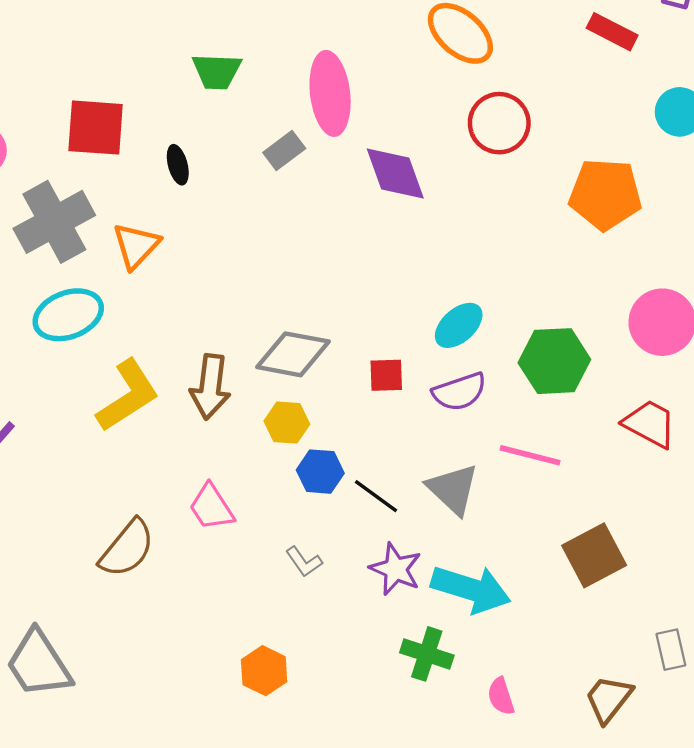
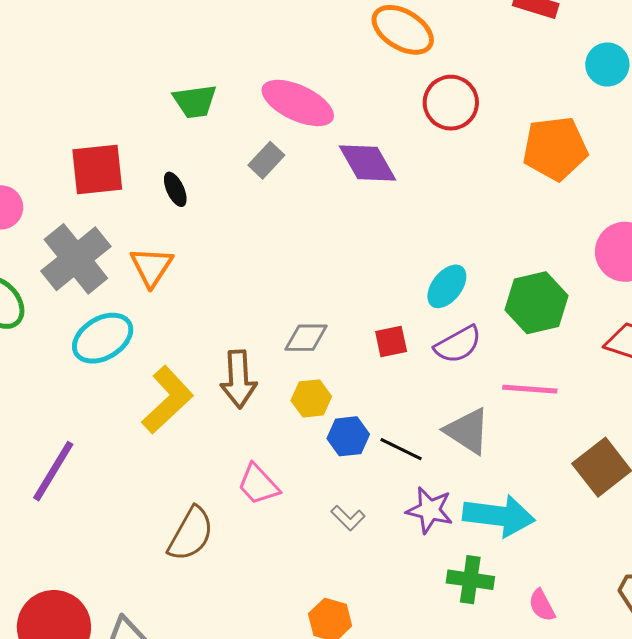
pink ellipse: (330, 93) -> (298, 103), turned -48
gray diamond: (293, 354) -> (306, 338), size x0.7

